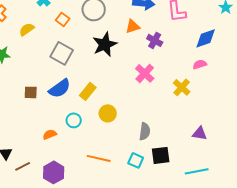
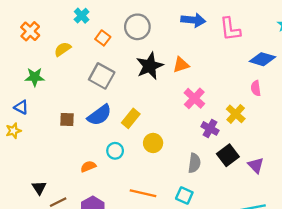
orange triangle: (133, 26) -> (181, 65), moved
blue diamond: (206, 38) -> (262, 59), turned 35
purple cross: (155, 40) -> (210, 128), moved
pink semicircle: (200, 64) -> (256, 88), turned -80
purple triangle: (200, 133) -> (256, 165), turned 35
black square: (161, 155) -> (228, 155), moved, turned -30

